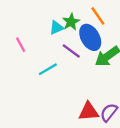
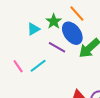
cyan triangle: (56, 28) -> (33, 29), moved
pink line: (21, 45) -> (18, 66), moved

